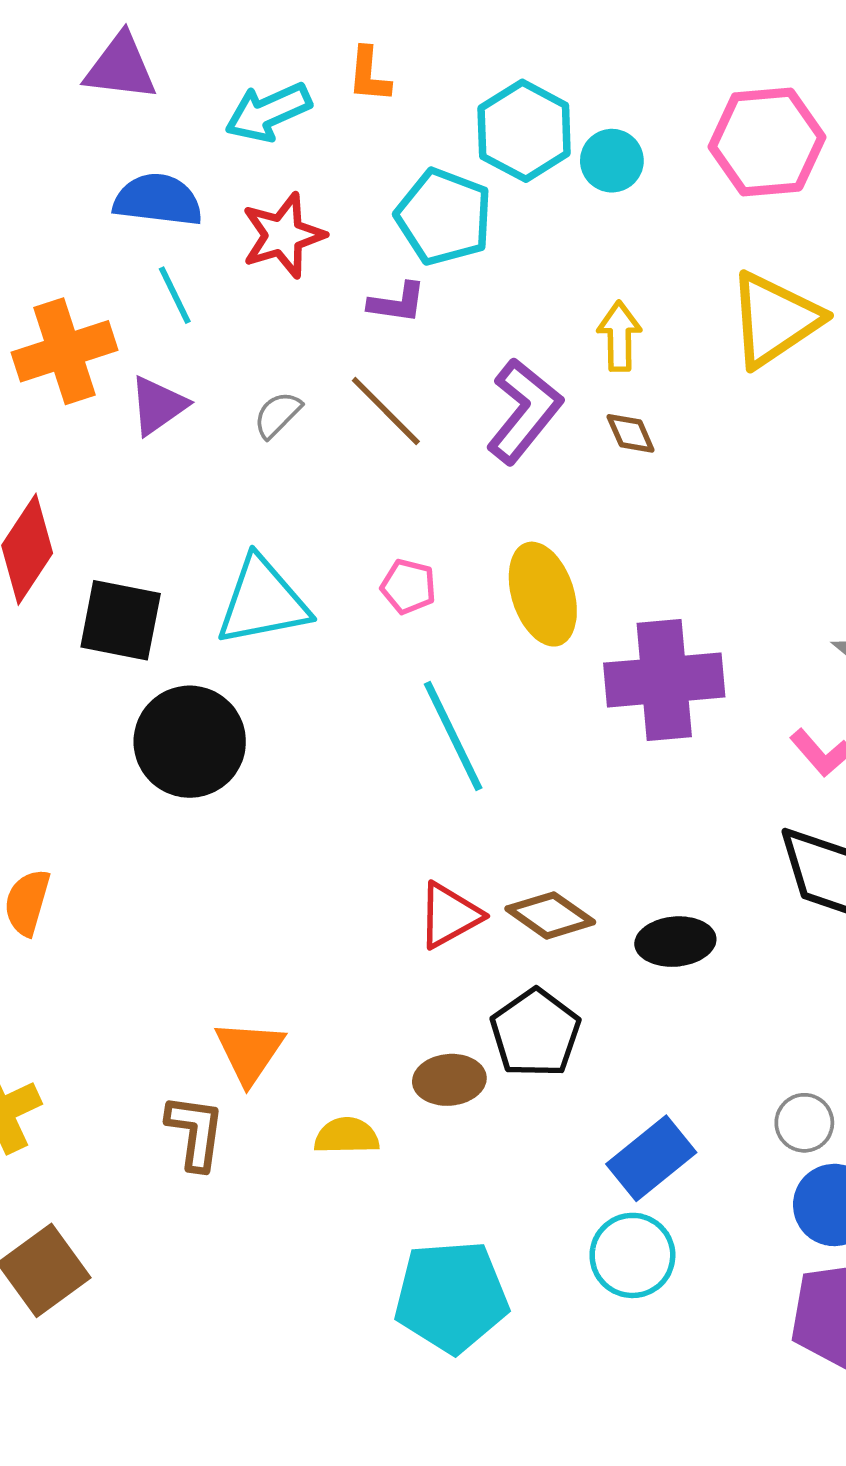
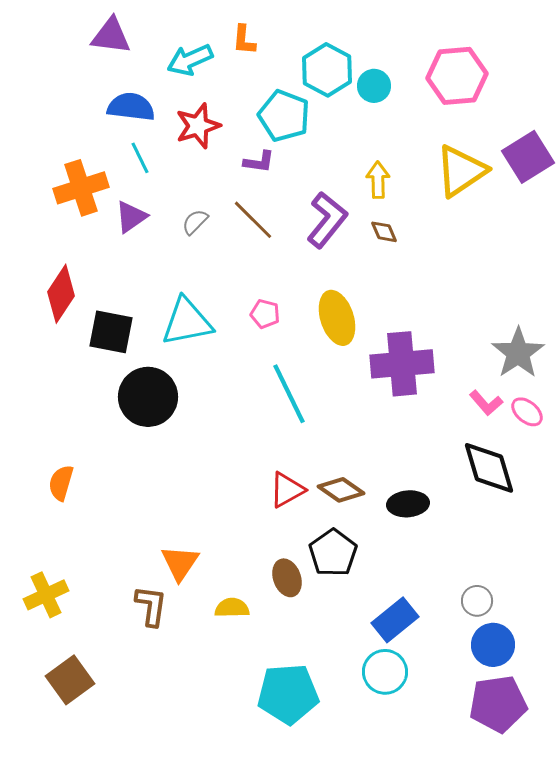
brown ellipse: (449, 1080) -> (287, 578), turned 75

